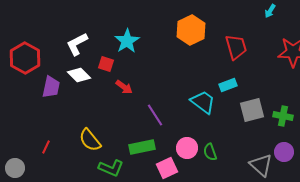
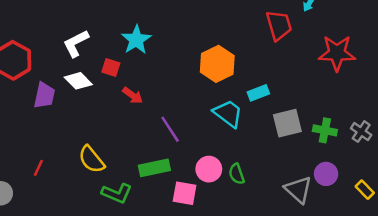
orange hexagon: (191, 30) -> (217, 64), moved
red trapezoid: (236, 47) -> (279, 25), moved
pink square: (167, 168) -> (185, 193), turned 35

